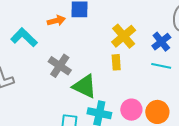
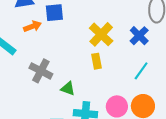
cyan line: (161, 66) -> (141, 71), moved, turned -60
green triangle: (85, 86) -> (68, 89), size x0.6

